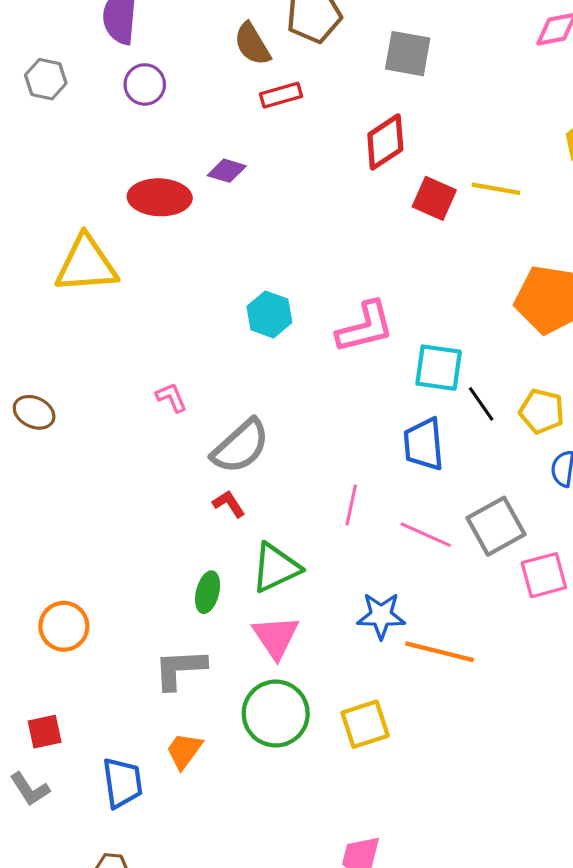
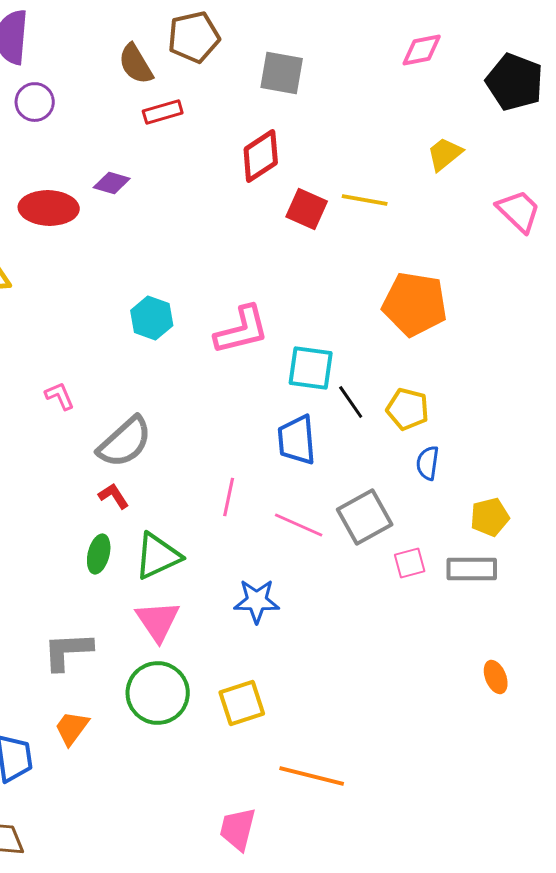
pink square: (544, 575) -> (410, 563), size x0.7
green ellipse: (208, 592) -> (99, 554), moved
orange line: (440, 652) -> (312, 776), moved

